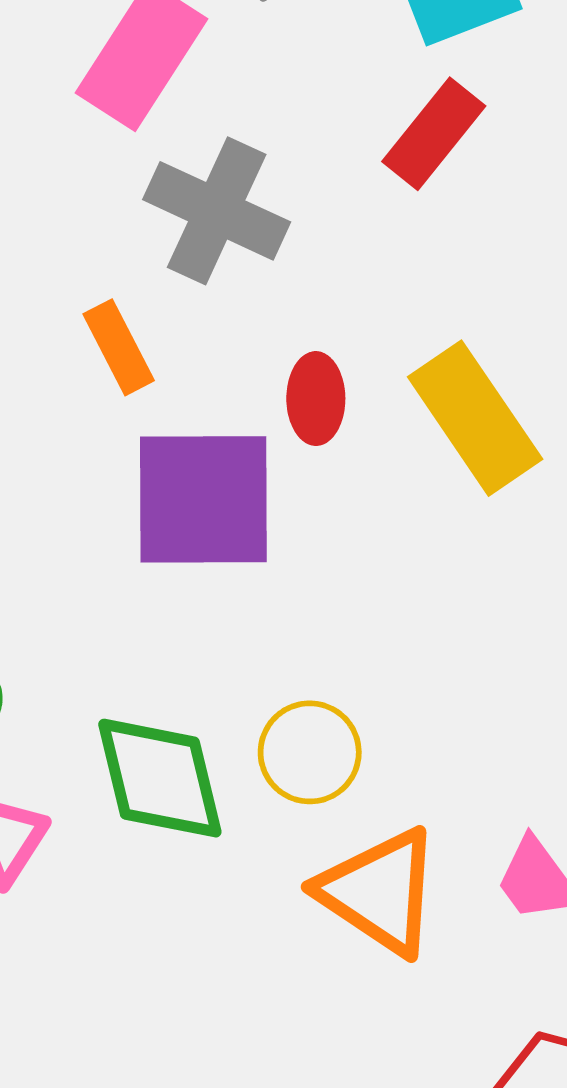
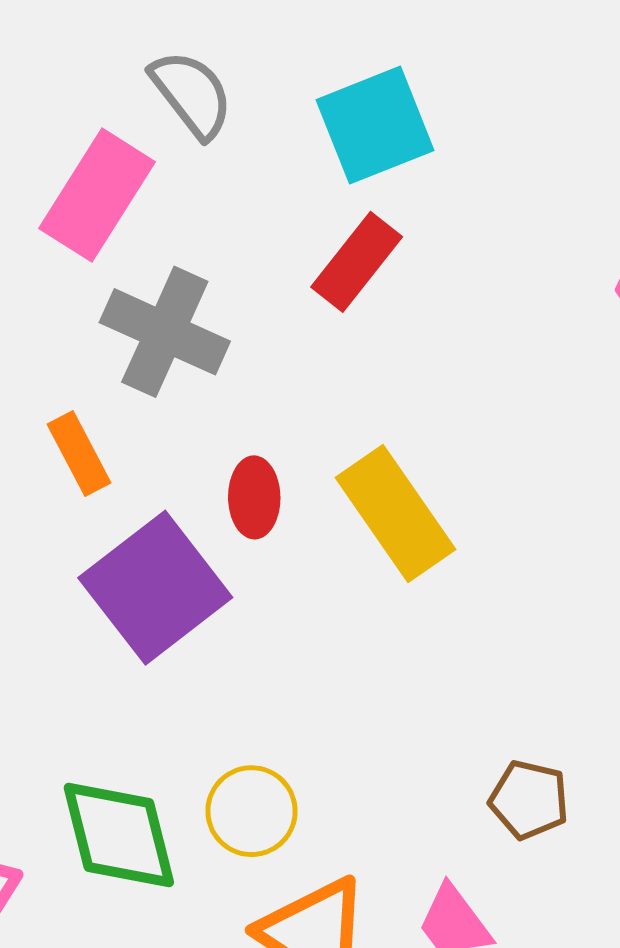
purple square: (203, 499) -> (155, 588), turned -37

